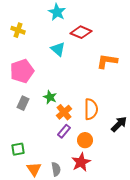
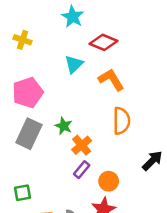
cyan triangle: (58, 49) -> (74, 64), turned 35
orange L-shape: (107, 61) -> (111, 80), moved, turned 50
gray rectangle: (23, 103) -> (29, 134), size x1.6
orange semicircle: (91, 109) -> (121, 121), moved

